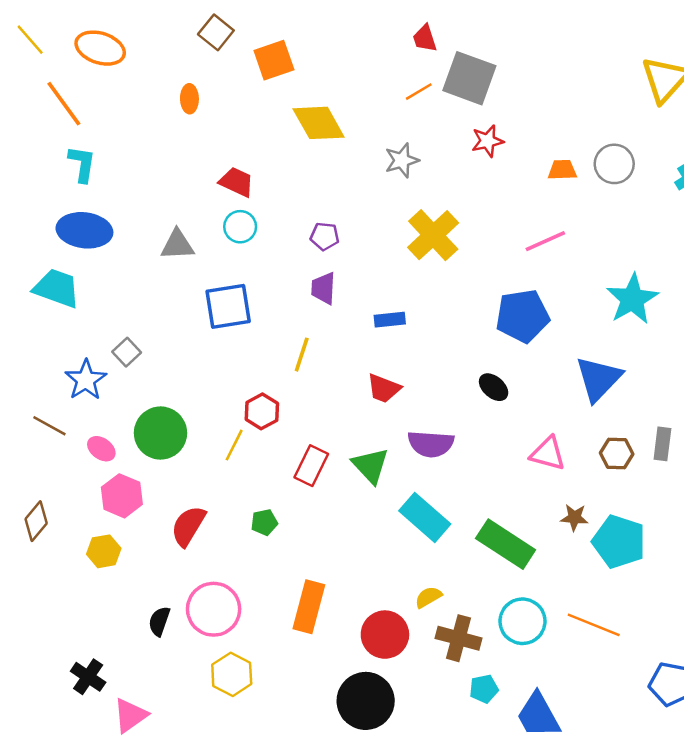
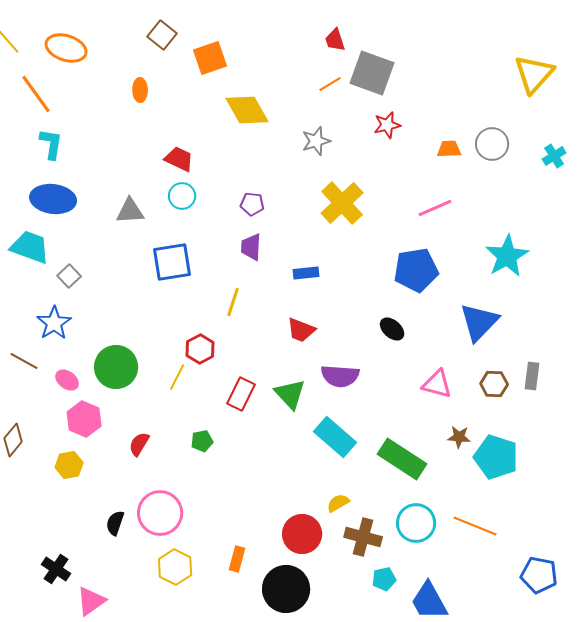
gray square: (127, 352) -> (69, 276), moved
red semicircle: (188, 526) -> (139, 444), size x0.7
orange rectangle: (309, 607) -> (237, 559), moved, size x0.6

